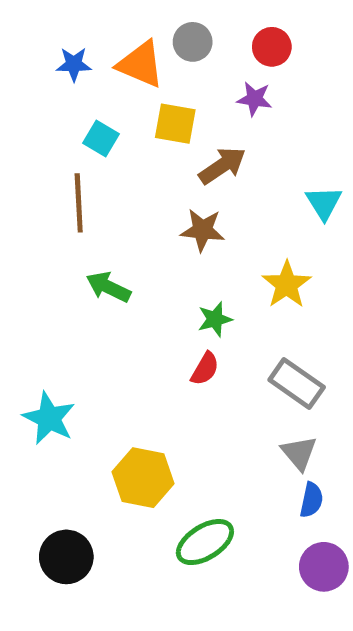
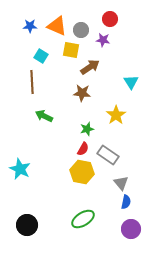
gray circle: (193, 42) -> (81, 30), moved
gray rectangle: (297, 384) -> (108, 155), moved
yellow hexagon: (143, 478) -> (82, 172), moved

